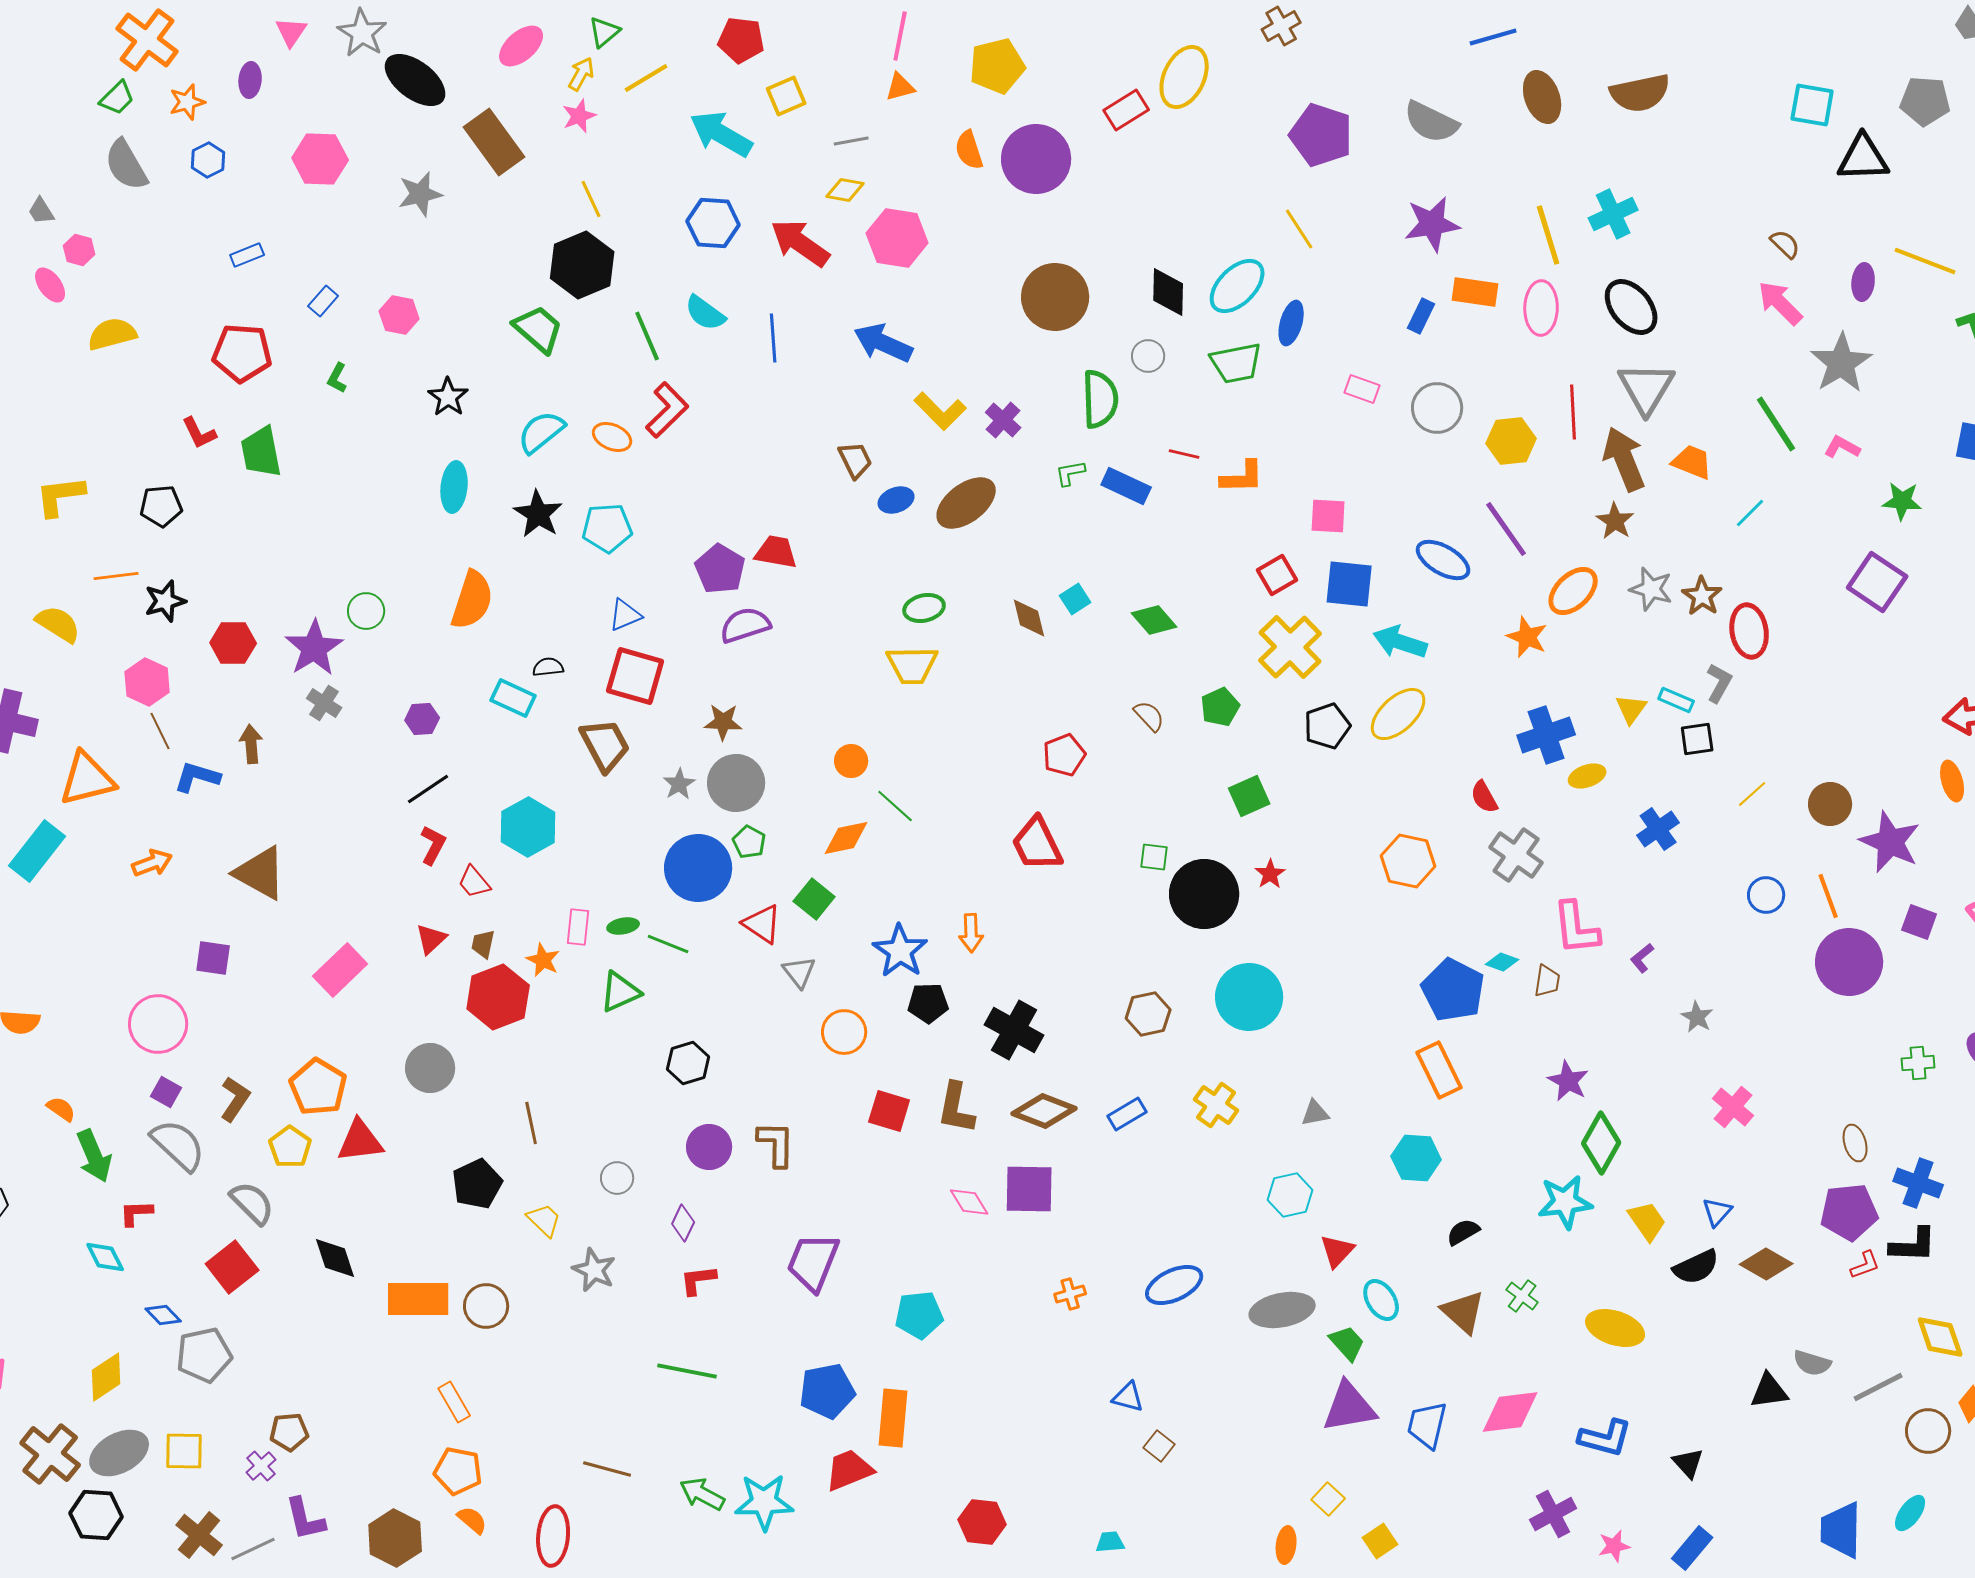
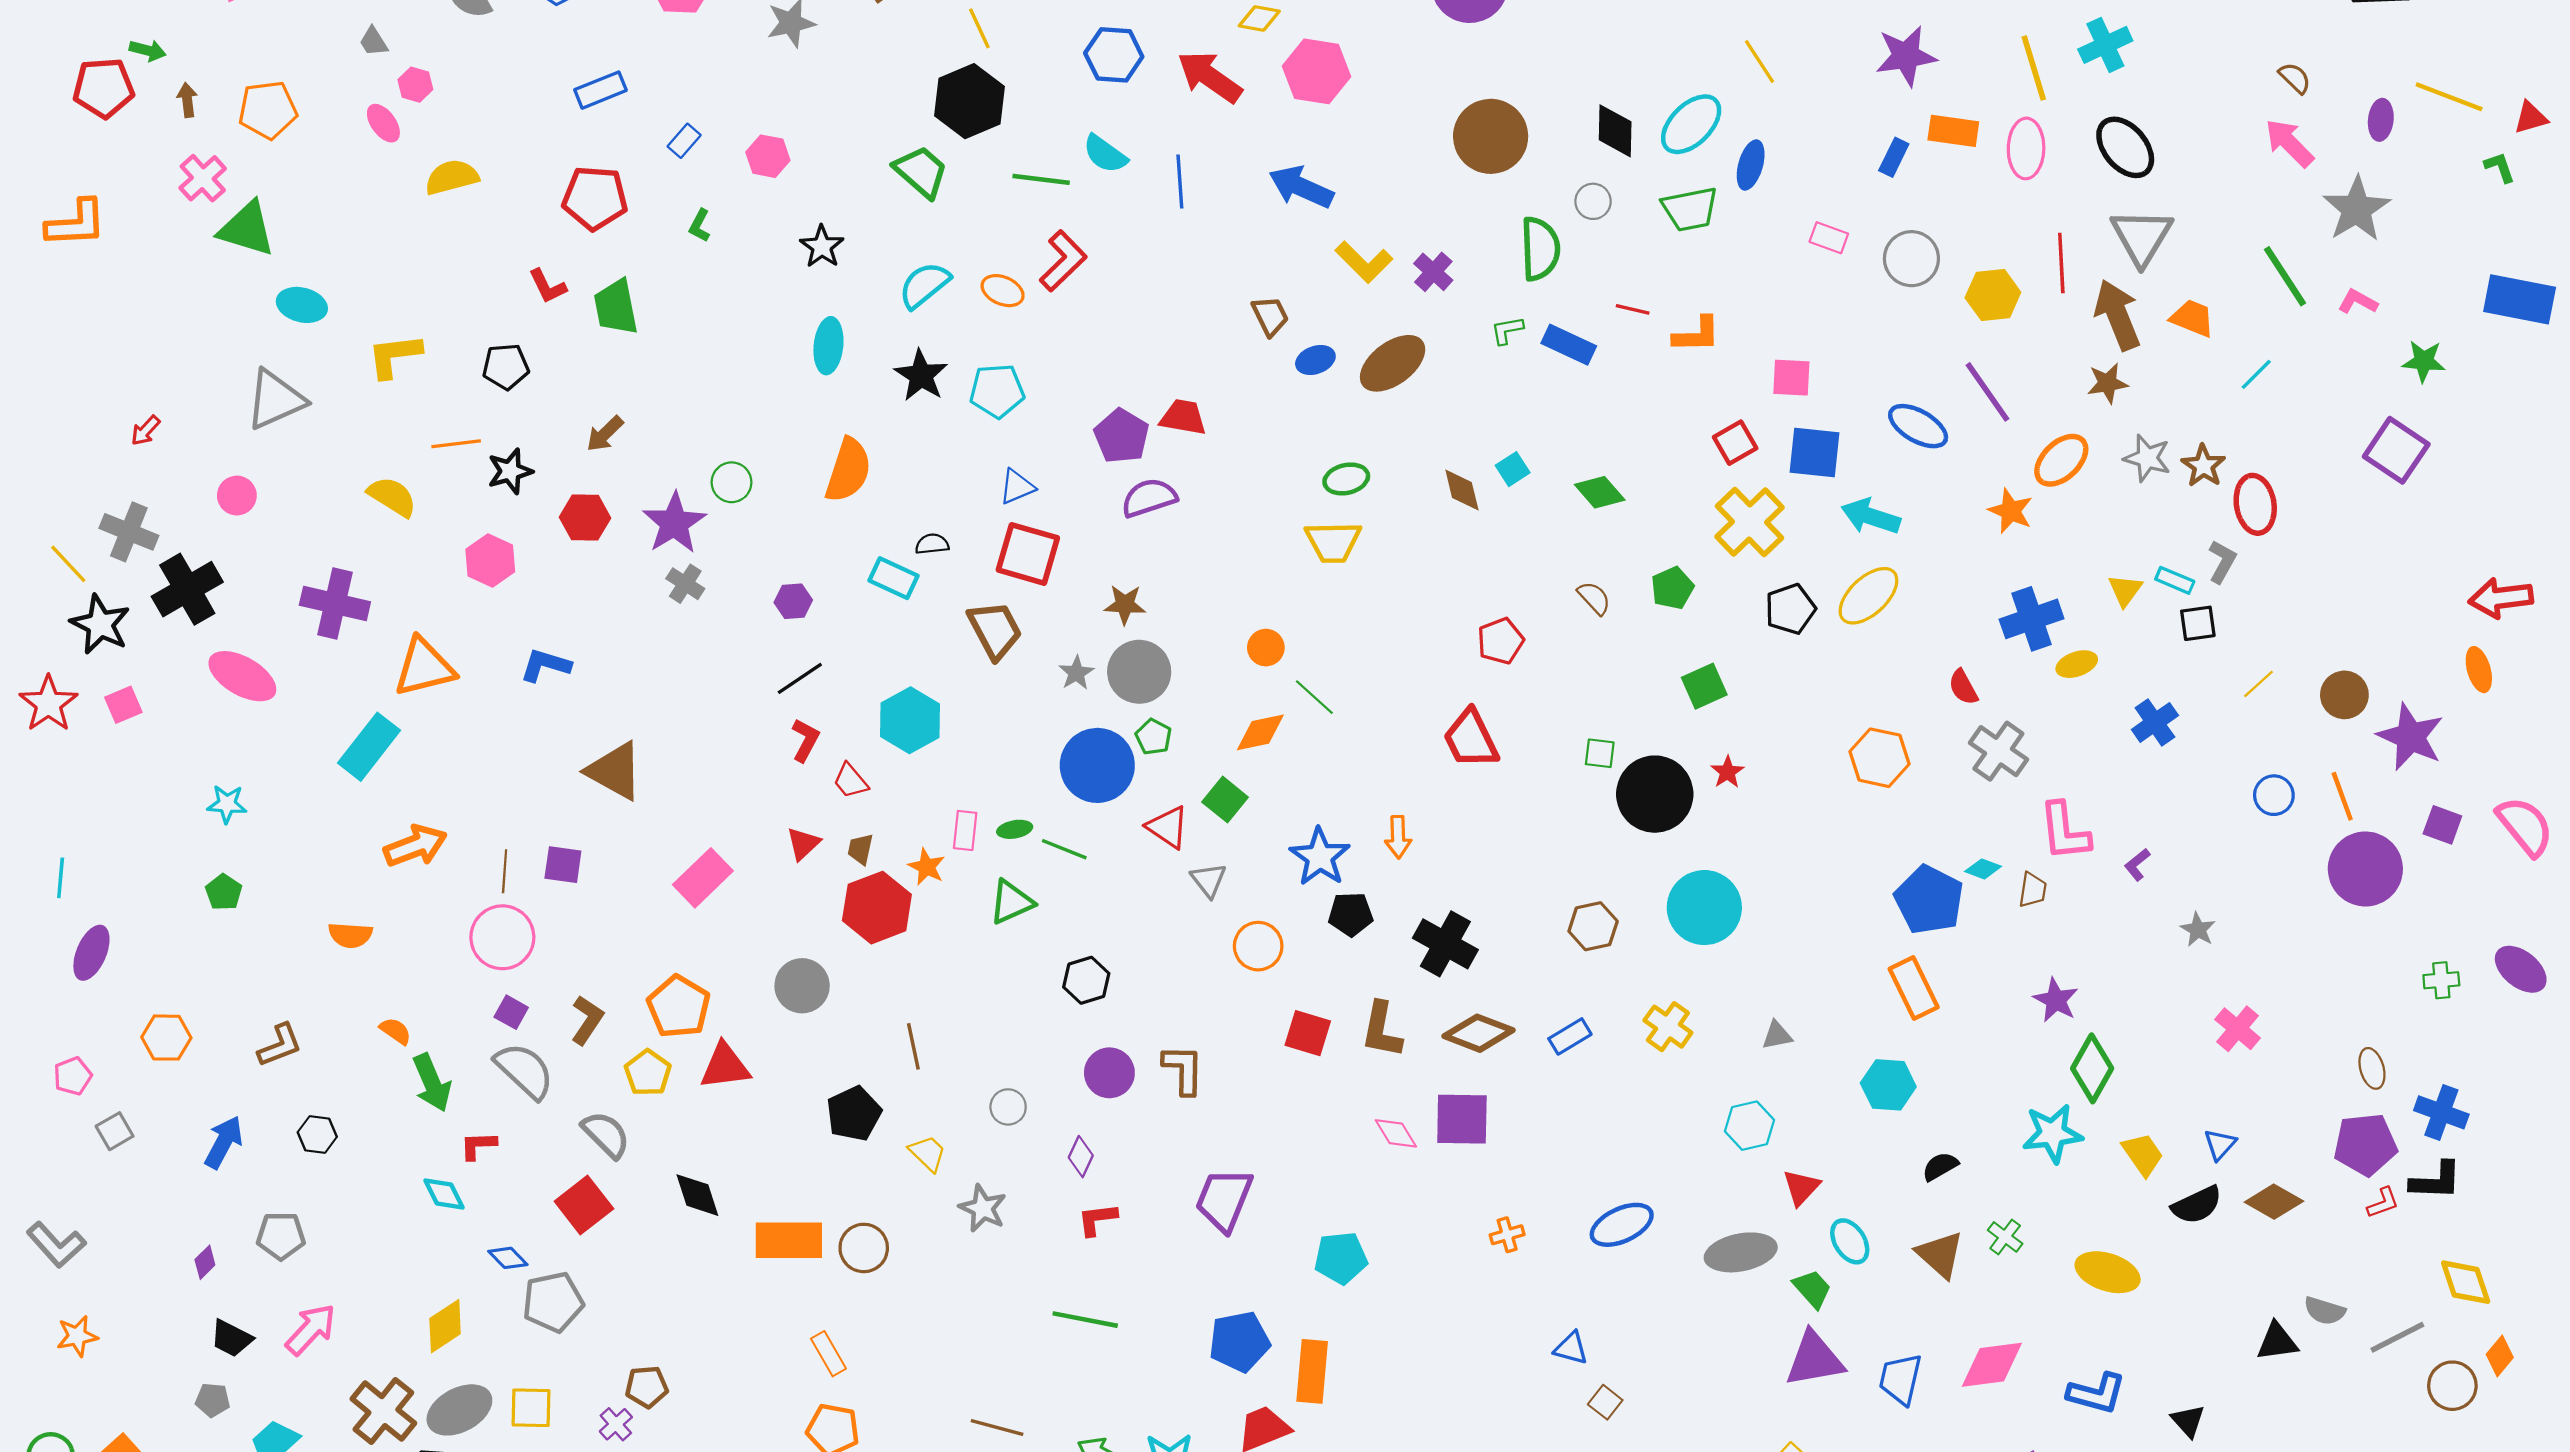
blue rectangle: (247, 255) -> (600, 90), size x1.4
green line: (647, 336) -> (1041, 179), turned -60
brown star: (1615, 521) -> (2108, 383), turned 30
brown line: (160, 731) -> (505, 871), moved, turned 30
brown arrow: (251, 744) -> (605, 434), moved, turned -129
orange arrow: (152, 863) -> (415, 846), moved, size x1.4

